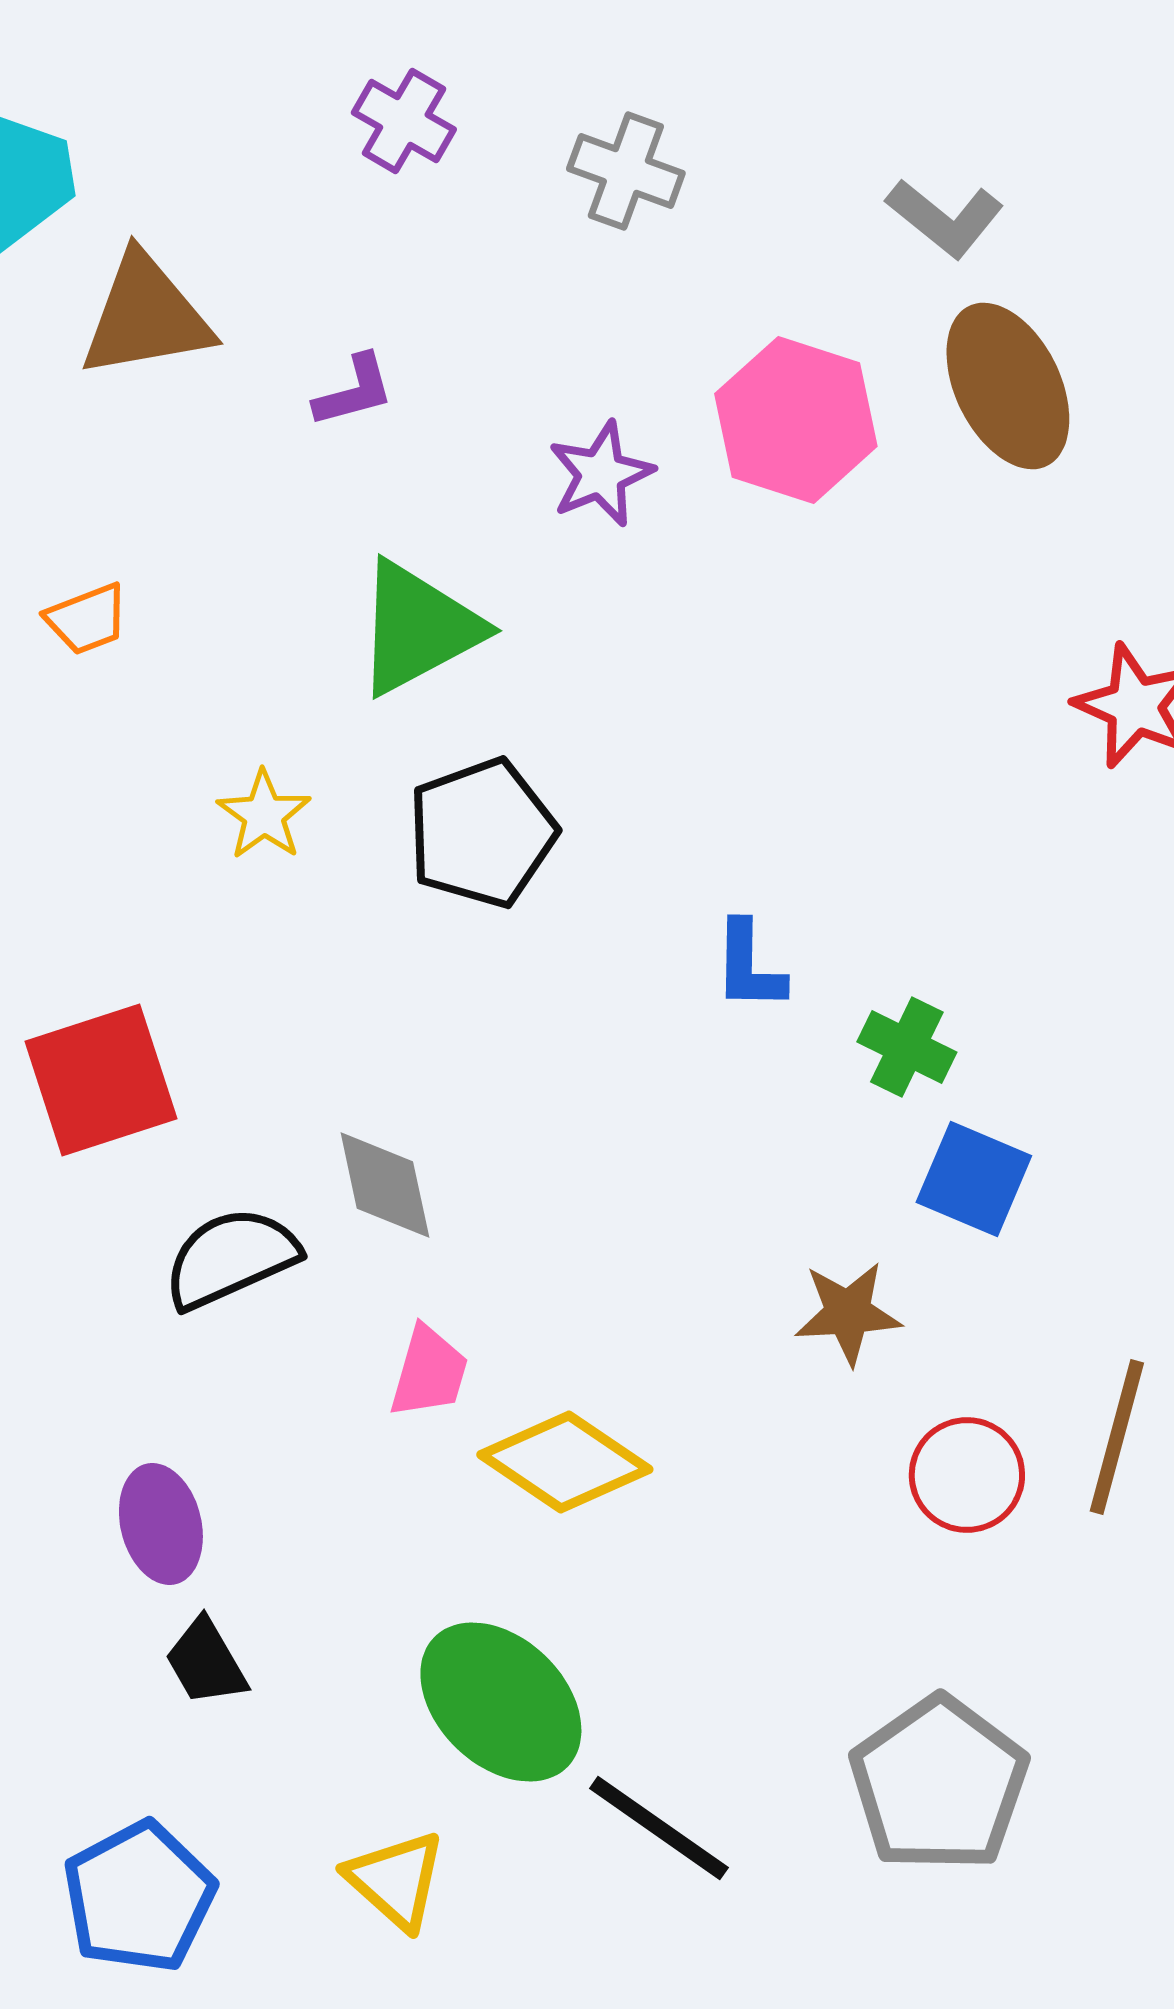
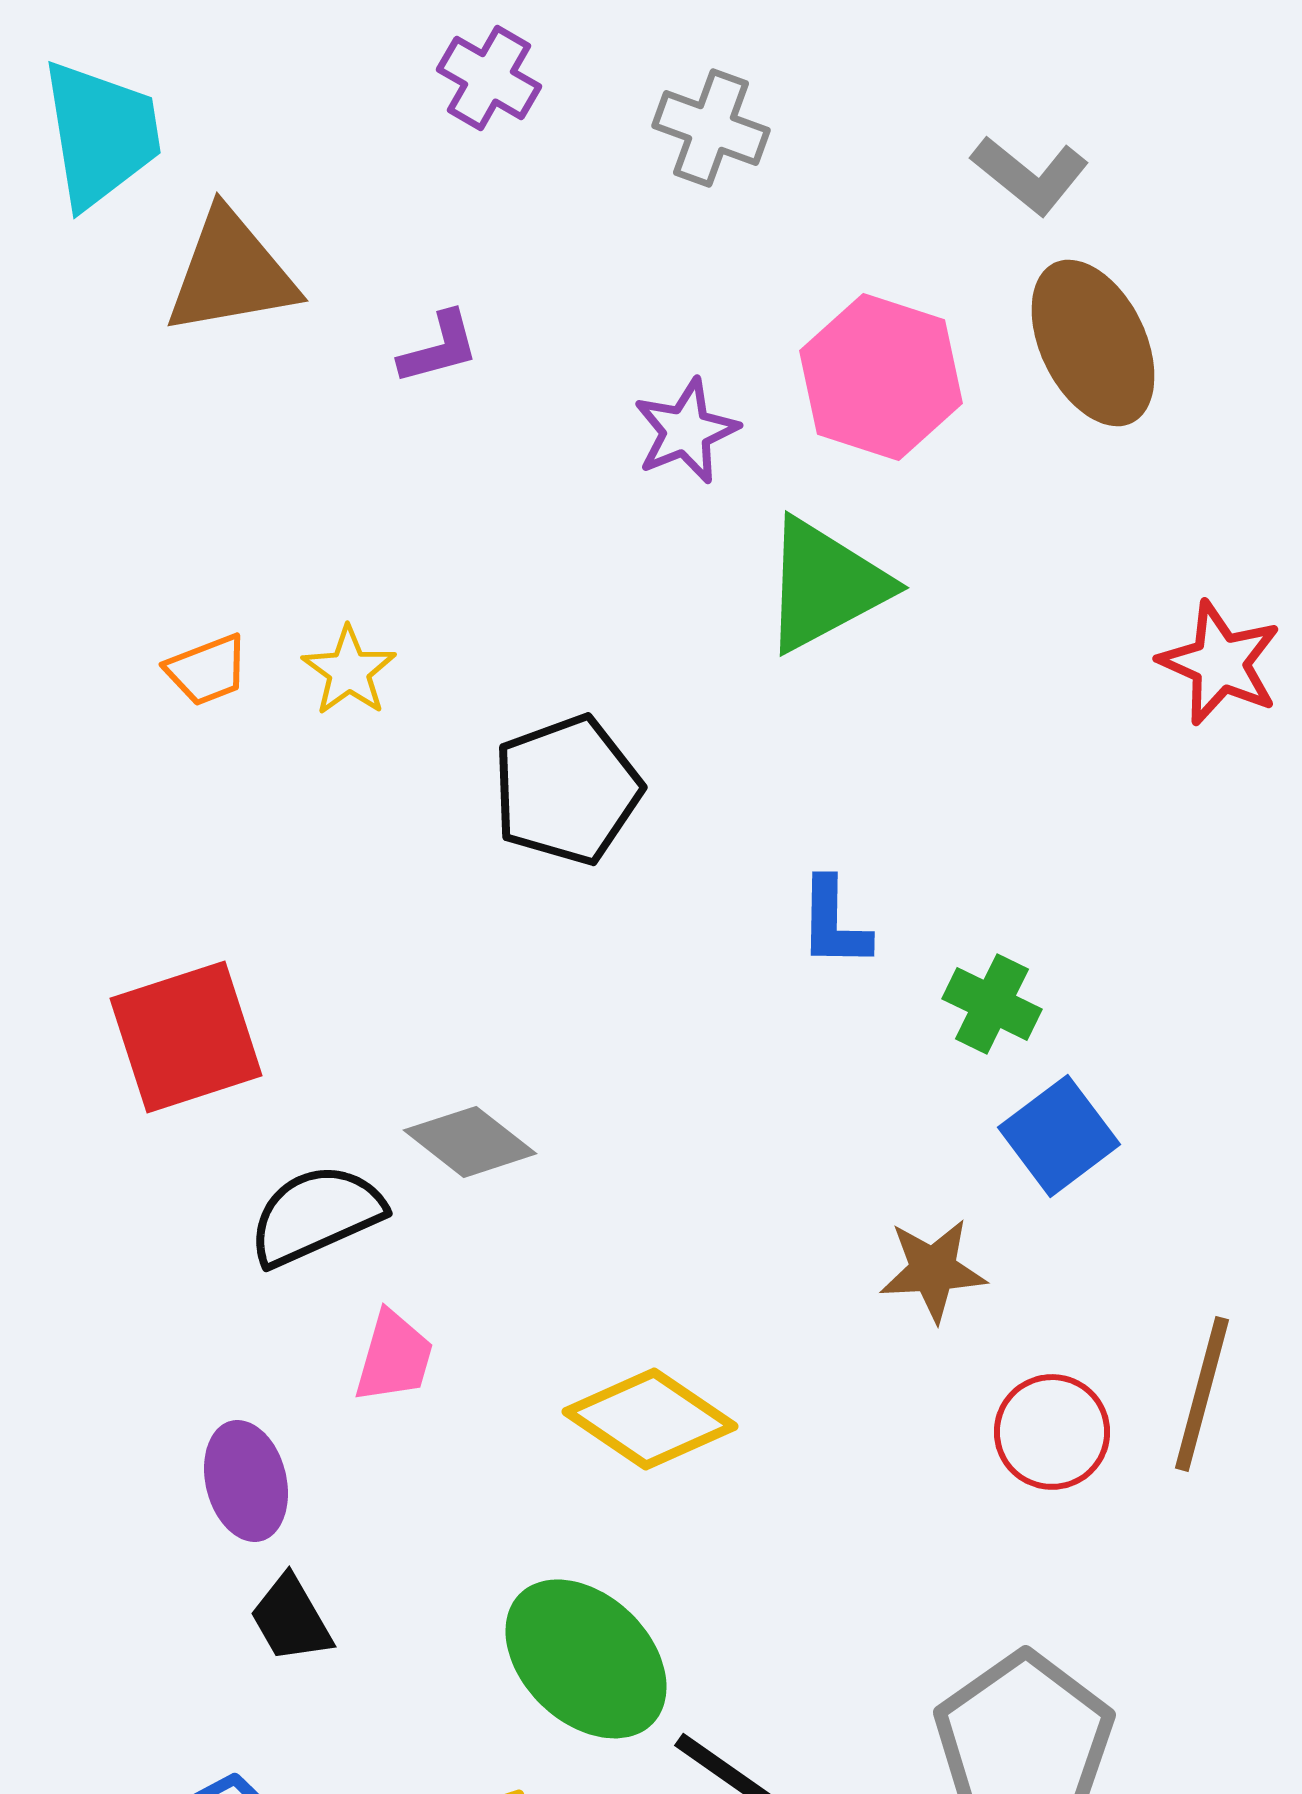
orange trapezoid: (87, 619) -> (207, 670), moved
green triangle: (418, 628) -> (825, 585), moved
yellow star: (264, 815) -> (349, 671), moved
blue square: (974, 1179) -> (1059, 1136), turned 30
gray diamond: (385, 1185) -> (470, 1142), turned -40
pink trapezoid: (429, 1372) -> (394, 1357), moved

